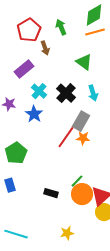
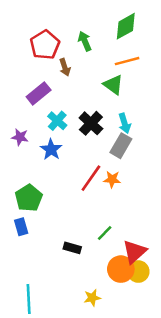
orange line: (95, 32) -> (127, 61), moved
gray rectangle: (81, 121) -> (121, 146), moved
blue rectangle: (10, 185) -> (21, 227), moved
orange circle: (82, 194) -> (121, 269), moved
cyan line: (16, 234) -> (29, 299), turned 70

